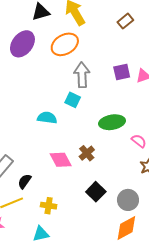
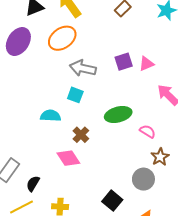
gray arrow: (82, 75) -> (83, 68), turned -70
brown cross: (87, 153) -> (81, 135), moved
black square: (96, 192) -> (112, 201), moved
gray circle: (128, 200) -> (143, 179), moved

